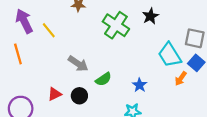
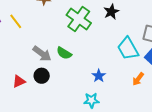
orange arrow: (181, 78) -> (138, 79), moved
green semicircle: (103, 79) -> (64, 53), moved, turned 63
black circle: (79, 96) -> (42, 76), moved

